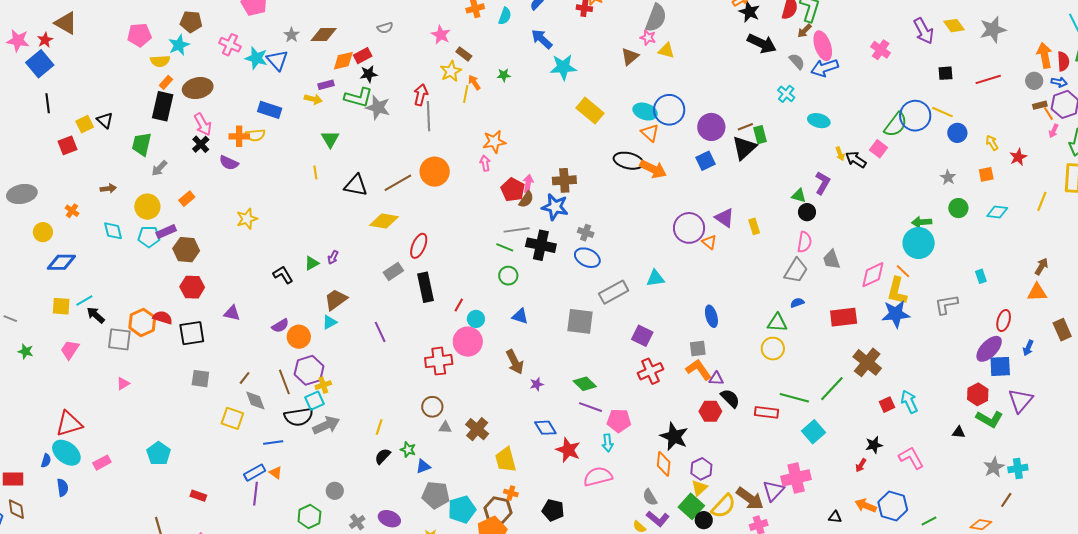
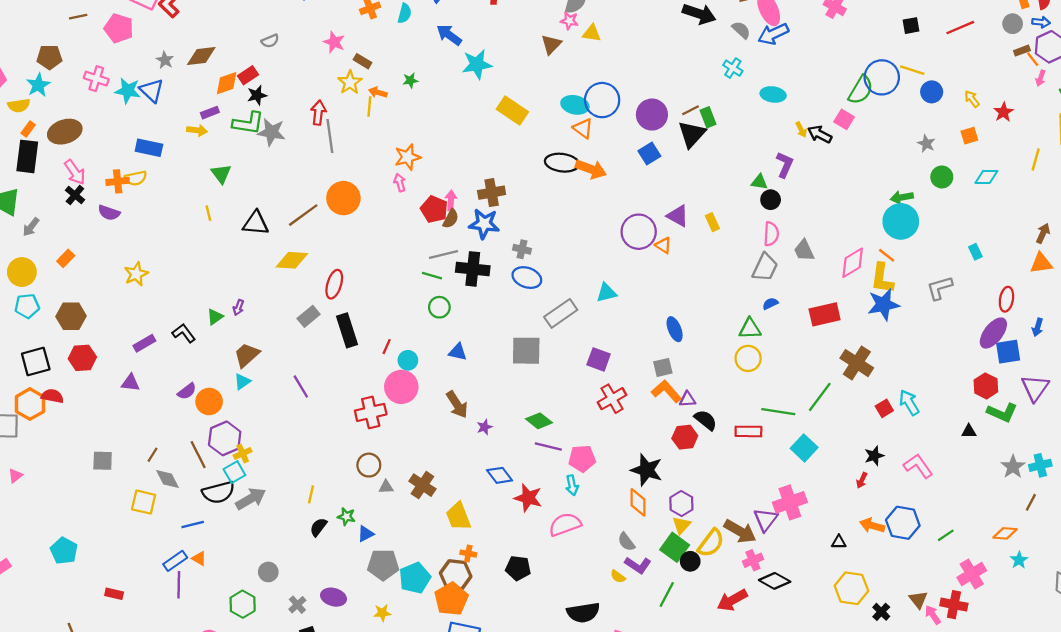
orange arrow: (474, 83) -> (378, 92), turned -35
purple rectangle: (166, 232) -> (144, 343), moved
black square: (192, 333) -> (36, 362), moved

